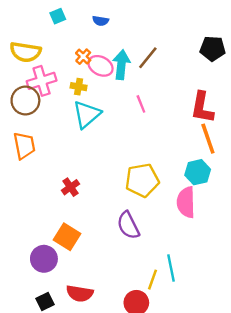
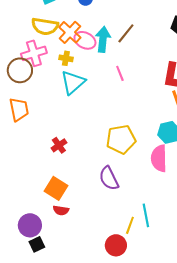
yellow semicircle: (25, 52) -> (45, 26), moved
orange cross: (83, 57) -> (70, 32), size x1.6
purple circle: (44, 259) -> (30, 225), moved
red semicircle: (80, 293) -> (61, 210), moved, size x0.7

